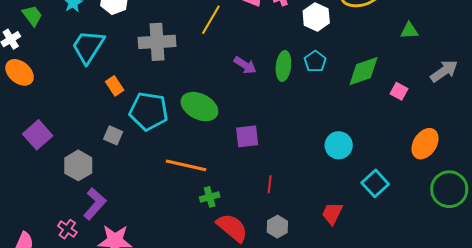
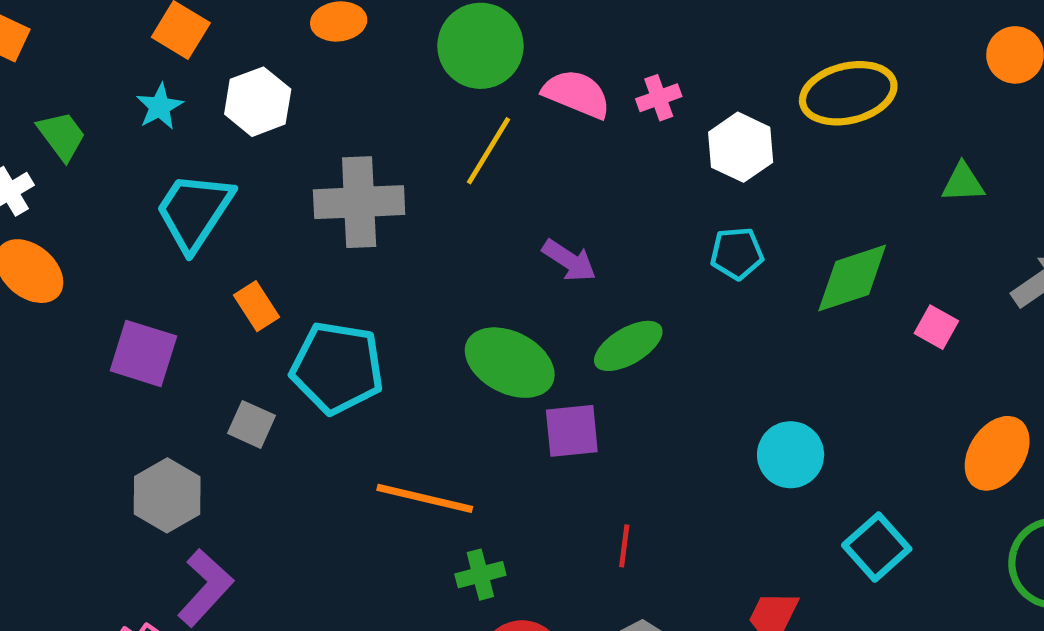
cyan pentagon: (315, 61) -> (737, 253), turned 30
green ellipse: (283, 66) -> (628, 346), moved, turned 52
green ellipse: (199, 107) -> (510, 363), moved
purple square: (38, 135) -> (143, 353), moved, turned -32

